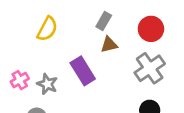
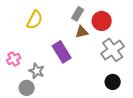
red circle: (151, 29) -> (102, 21), moved
gray star: (47, 84) -> (37, 71), moved

